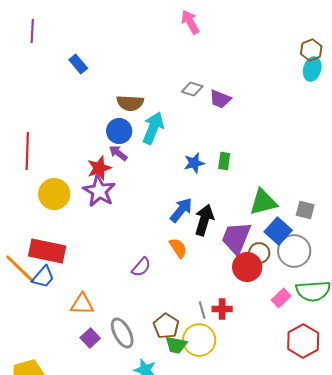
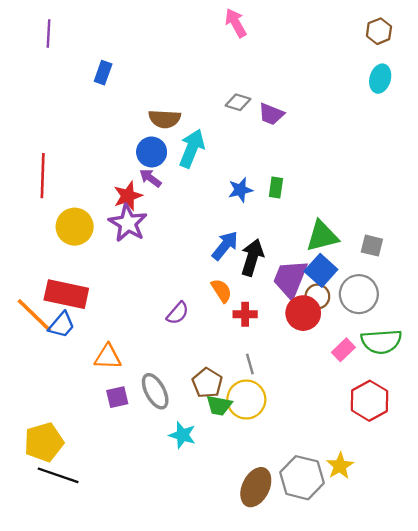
brown hexagon: (311, 50) -> (379, 31), moved
blue rectangle: (78, 64) -> (103, 73), turned 60
blue square: (278, 231) -> (321, 270), moved
red cross: (222, 309) -> (245, 314), moved
purple square: (90, 338) -> (117, 397), turned 30

